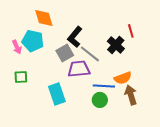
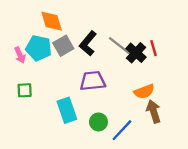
red line: (131, 31) -> (154, 48), moved
gray square: (65, 53) -> (63, 46), moved
gray line: (90, 54) -> (120, 46), moved
blue line: (104, 86) -> (122, 130), moved, turned -50
green circle: (100, 100) -> (98, 122), moved

